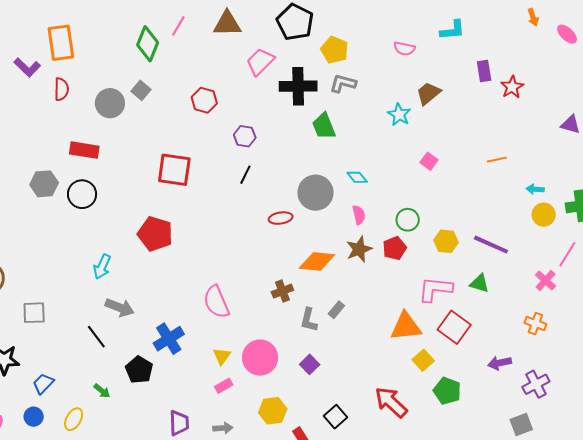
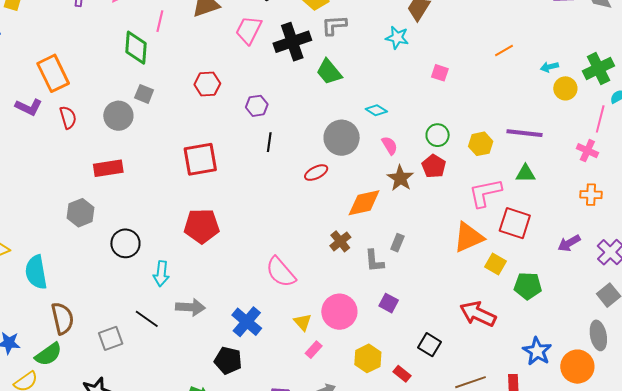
black circle: (82, 194) -> (125, 243), moved
black line: (96, 337) -> (147, 319), moved

